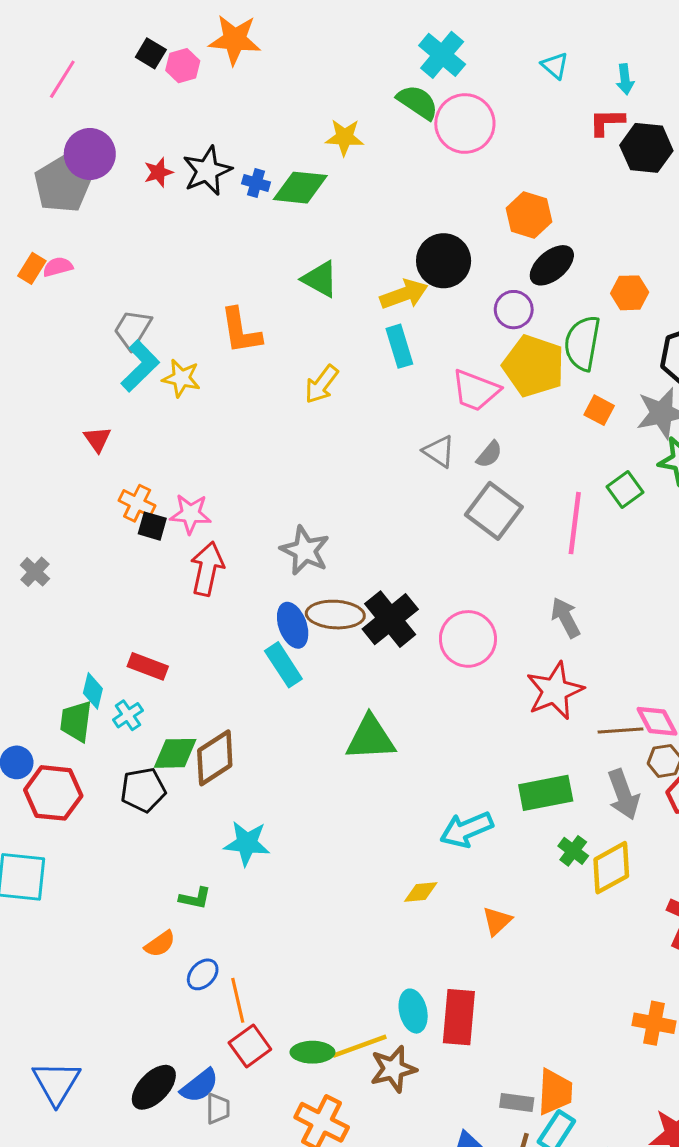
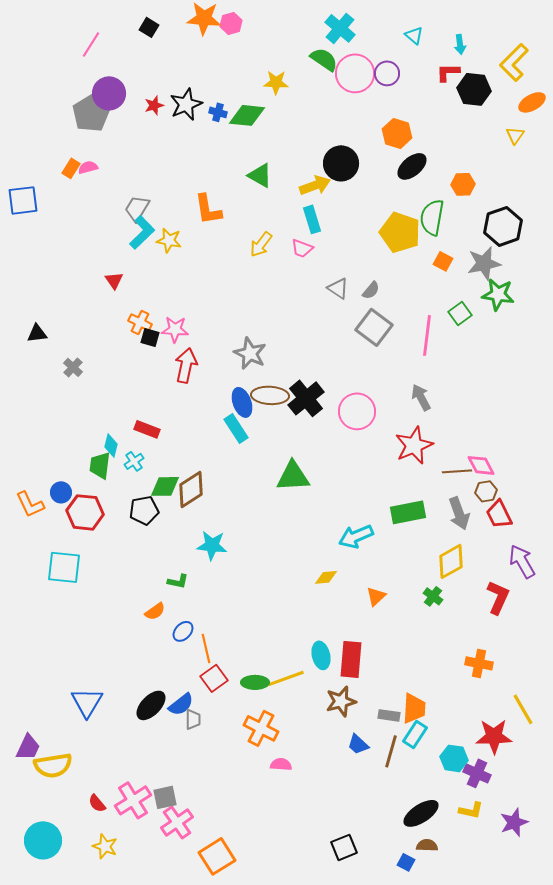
pink hexagon: (183, 66) -> (231, 23), moved
purple circle: (514, 310) -> (387, 73), moved
pink trapezoid: (476, 390) -> (302, 248), moved, size x0.7
green cross: (573, 851) -> (433, 596), moved
brown star: (393, 1069) -> (341, 701), moved

